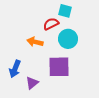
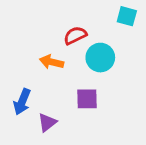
cyan square: (65, 11) -> (127, 16), moved
purple square: (59, 67) -> (87, 99), size x0.7

